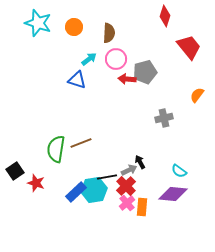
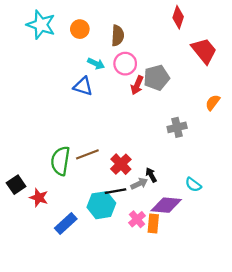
cyan arrow: (89, 59) -> (96, 64), turned 63
red arrow: (127, 79) -> (137, 85), turned -72
red cross: (126, 186) -> (121, 164), moved
blue rectangle: (76, 192) -> (66, 223), moved
purple diamond: (173, 194) -> (166, 205), moved

